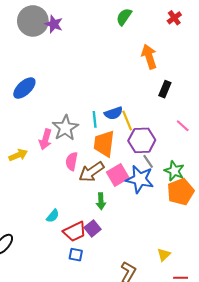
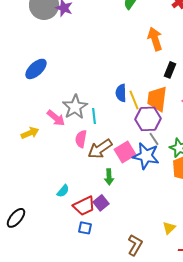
blue semicircle: (114, 113) -> (121, 93), turned 108
cyan line: (95, 119) -> (94, 116), moved
pink arrow: (45, 139) -> (56, 118), turned -66
orange trapezoid: (104, 144) -> (157, 99), moved

